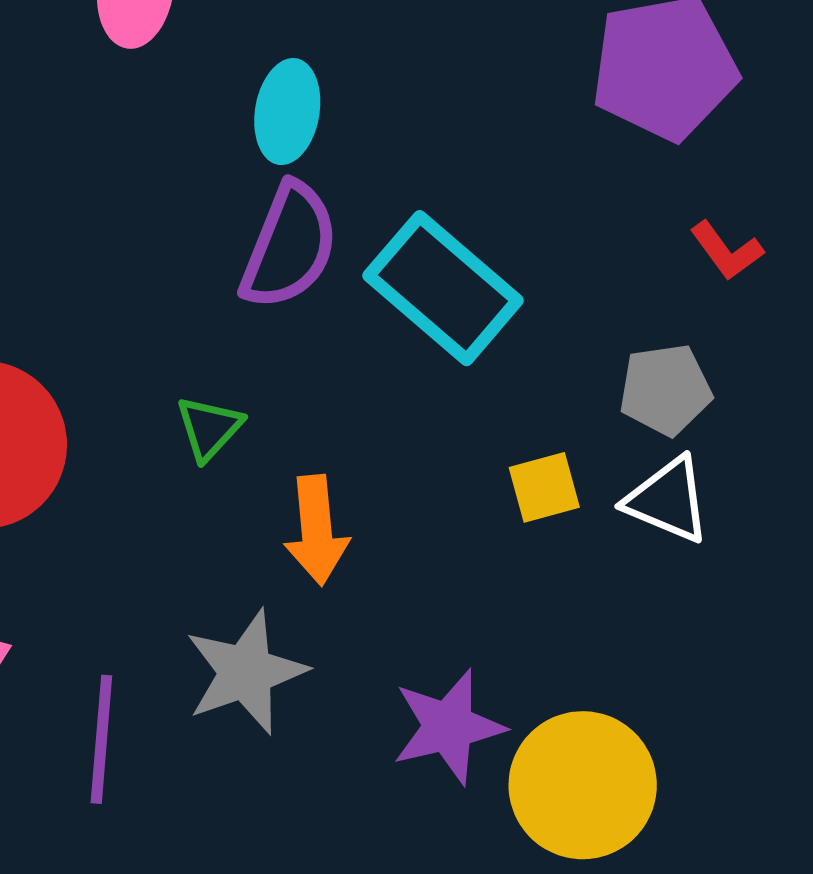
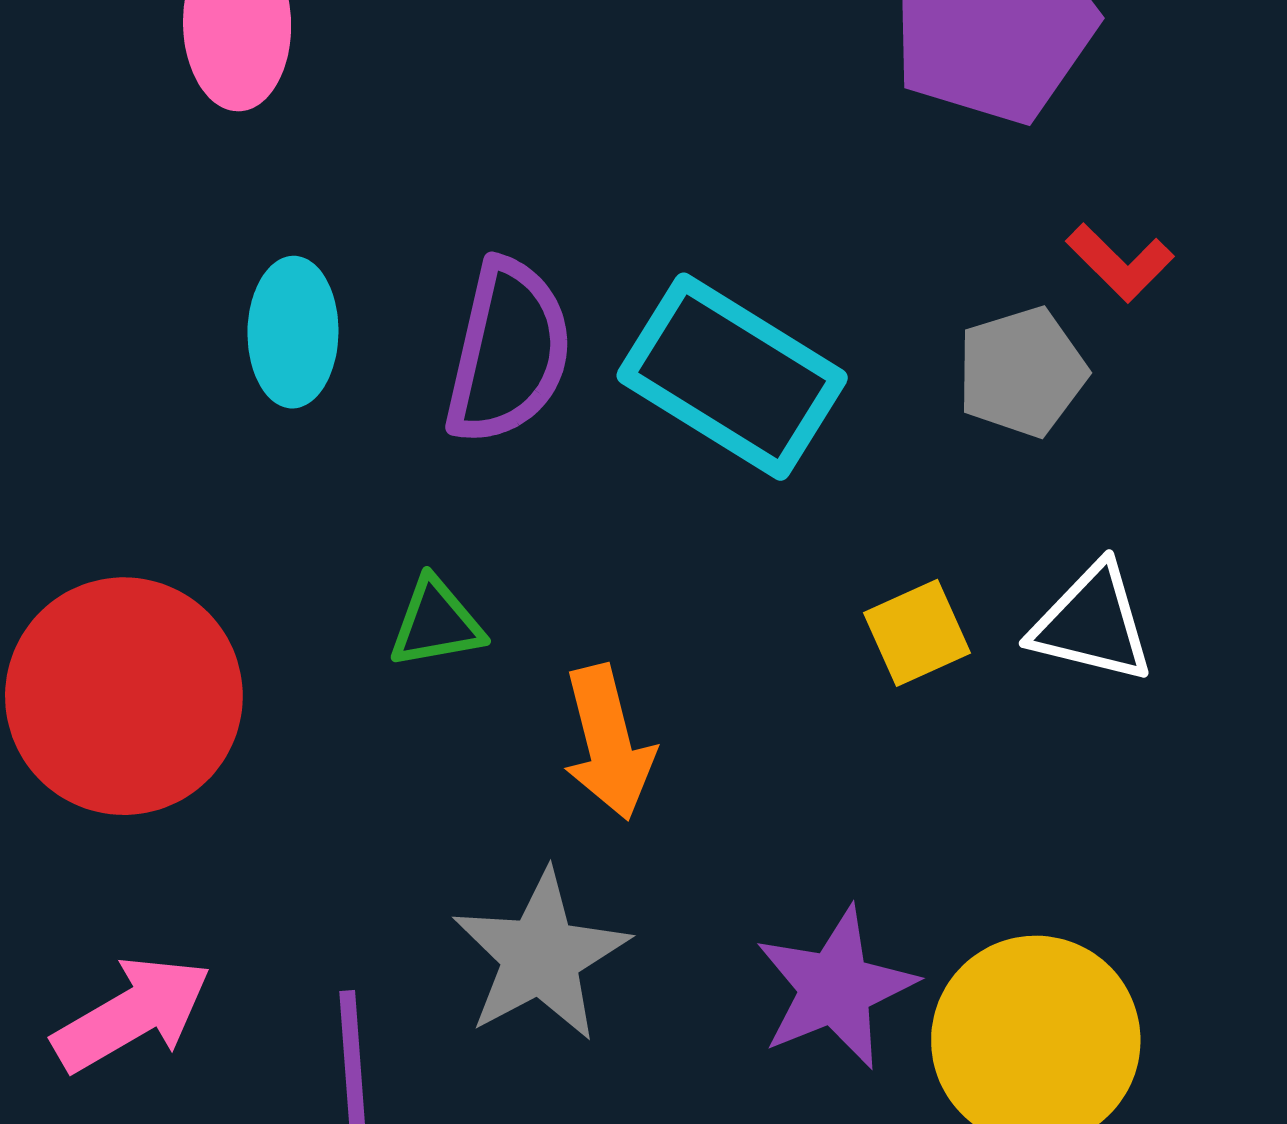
cyan ellipse: (287, 112) -> (293, 332), moved
gray pentagon: (665, 390) -> (1022, 372), moved
green triangle: (209, 428) -> (436, 623), turned 46

